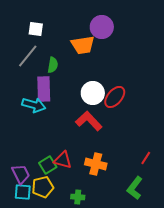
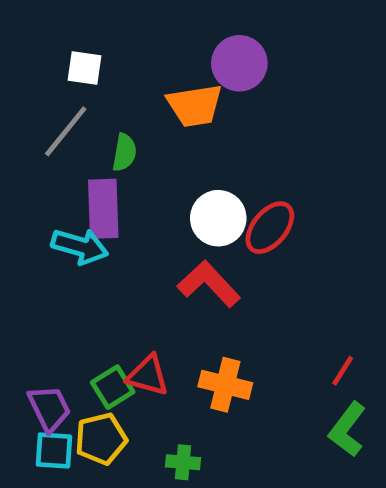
green L-shape: (135, 188) -> (347, 429), moved

